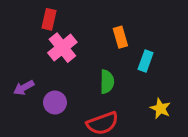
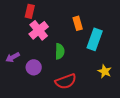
cyan rectangle: (146, 61) -> (95, 39), size x1.5
green semicircle: (107, 82) -> (60, 51), moved

